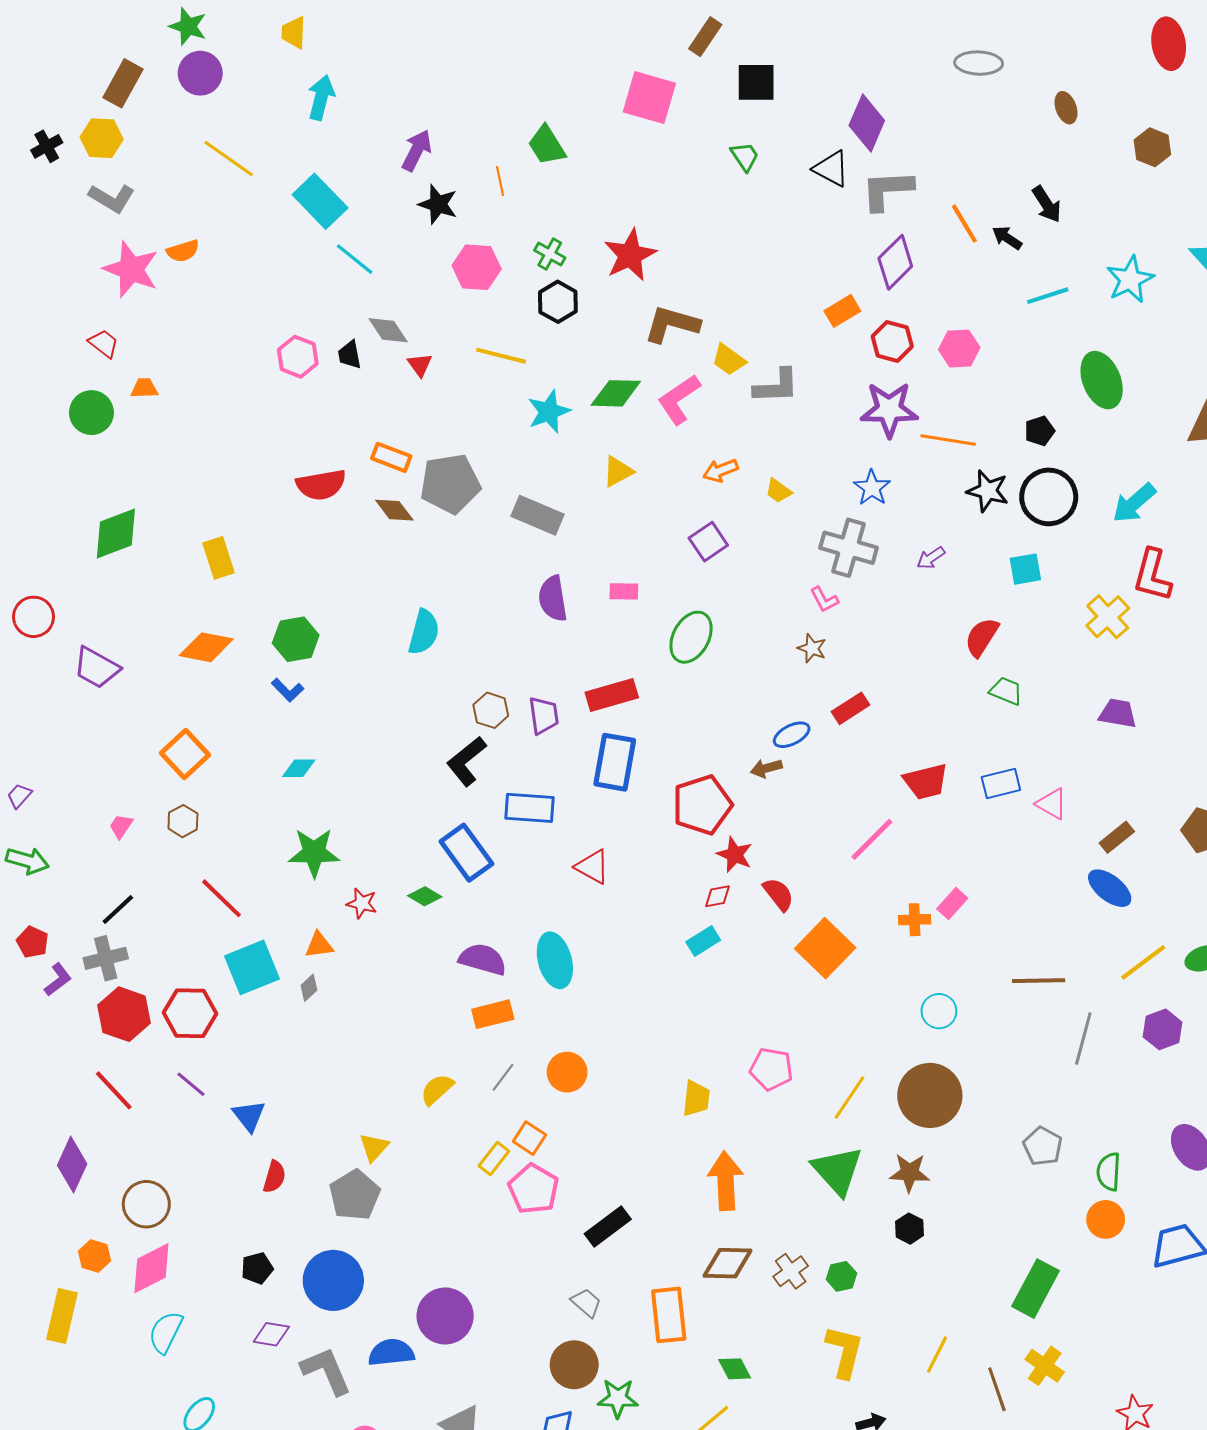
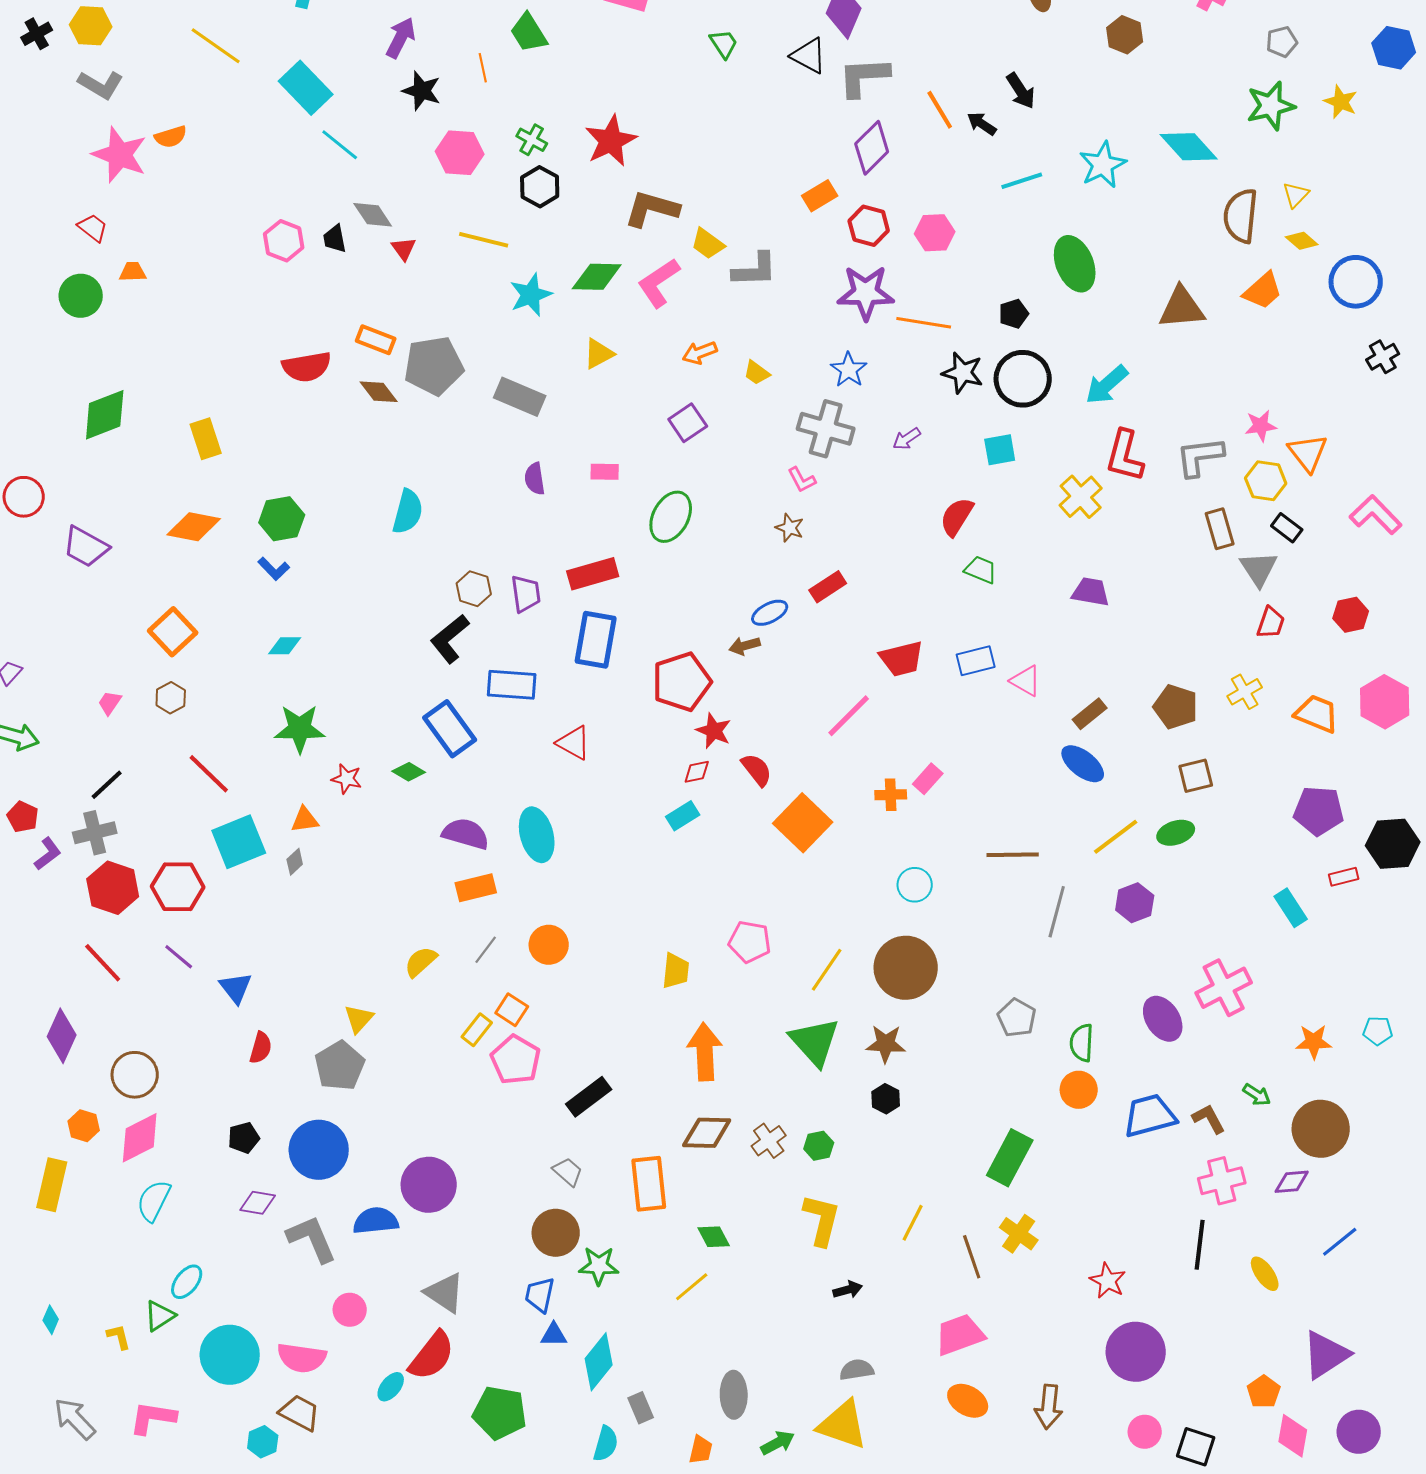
purple semicircle: (553, 599) -> (535, 479), size x0.7

